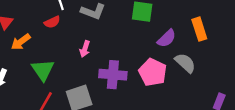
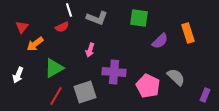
gray semicircle: (185, 63) -> (176, 77), moved
green triangle: (43, 70) -> (54, 68), turned 35
pink pentagon: (153, 72) -> (148, 86), moved

